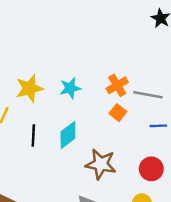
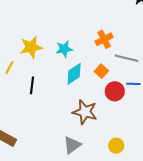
orange cross: (117, 85) -> (104, 39), moved
cyan diamond: (68, 135) -> (74, 74), moved
red circle: (151, 169) -> (115, 91), moved

